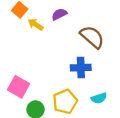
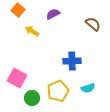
yellow arrow: (36, 24) -> (32, 31), moved
brown semicircle: (92, 37) -> (93, 24), moved, size x0.7

